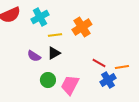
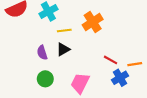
purple semicircle: (34, 56) -> (42, 53), turned 40
green circle: (48, 80) -> (45, 79), moved

